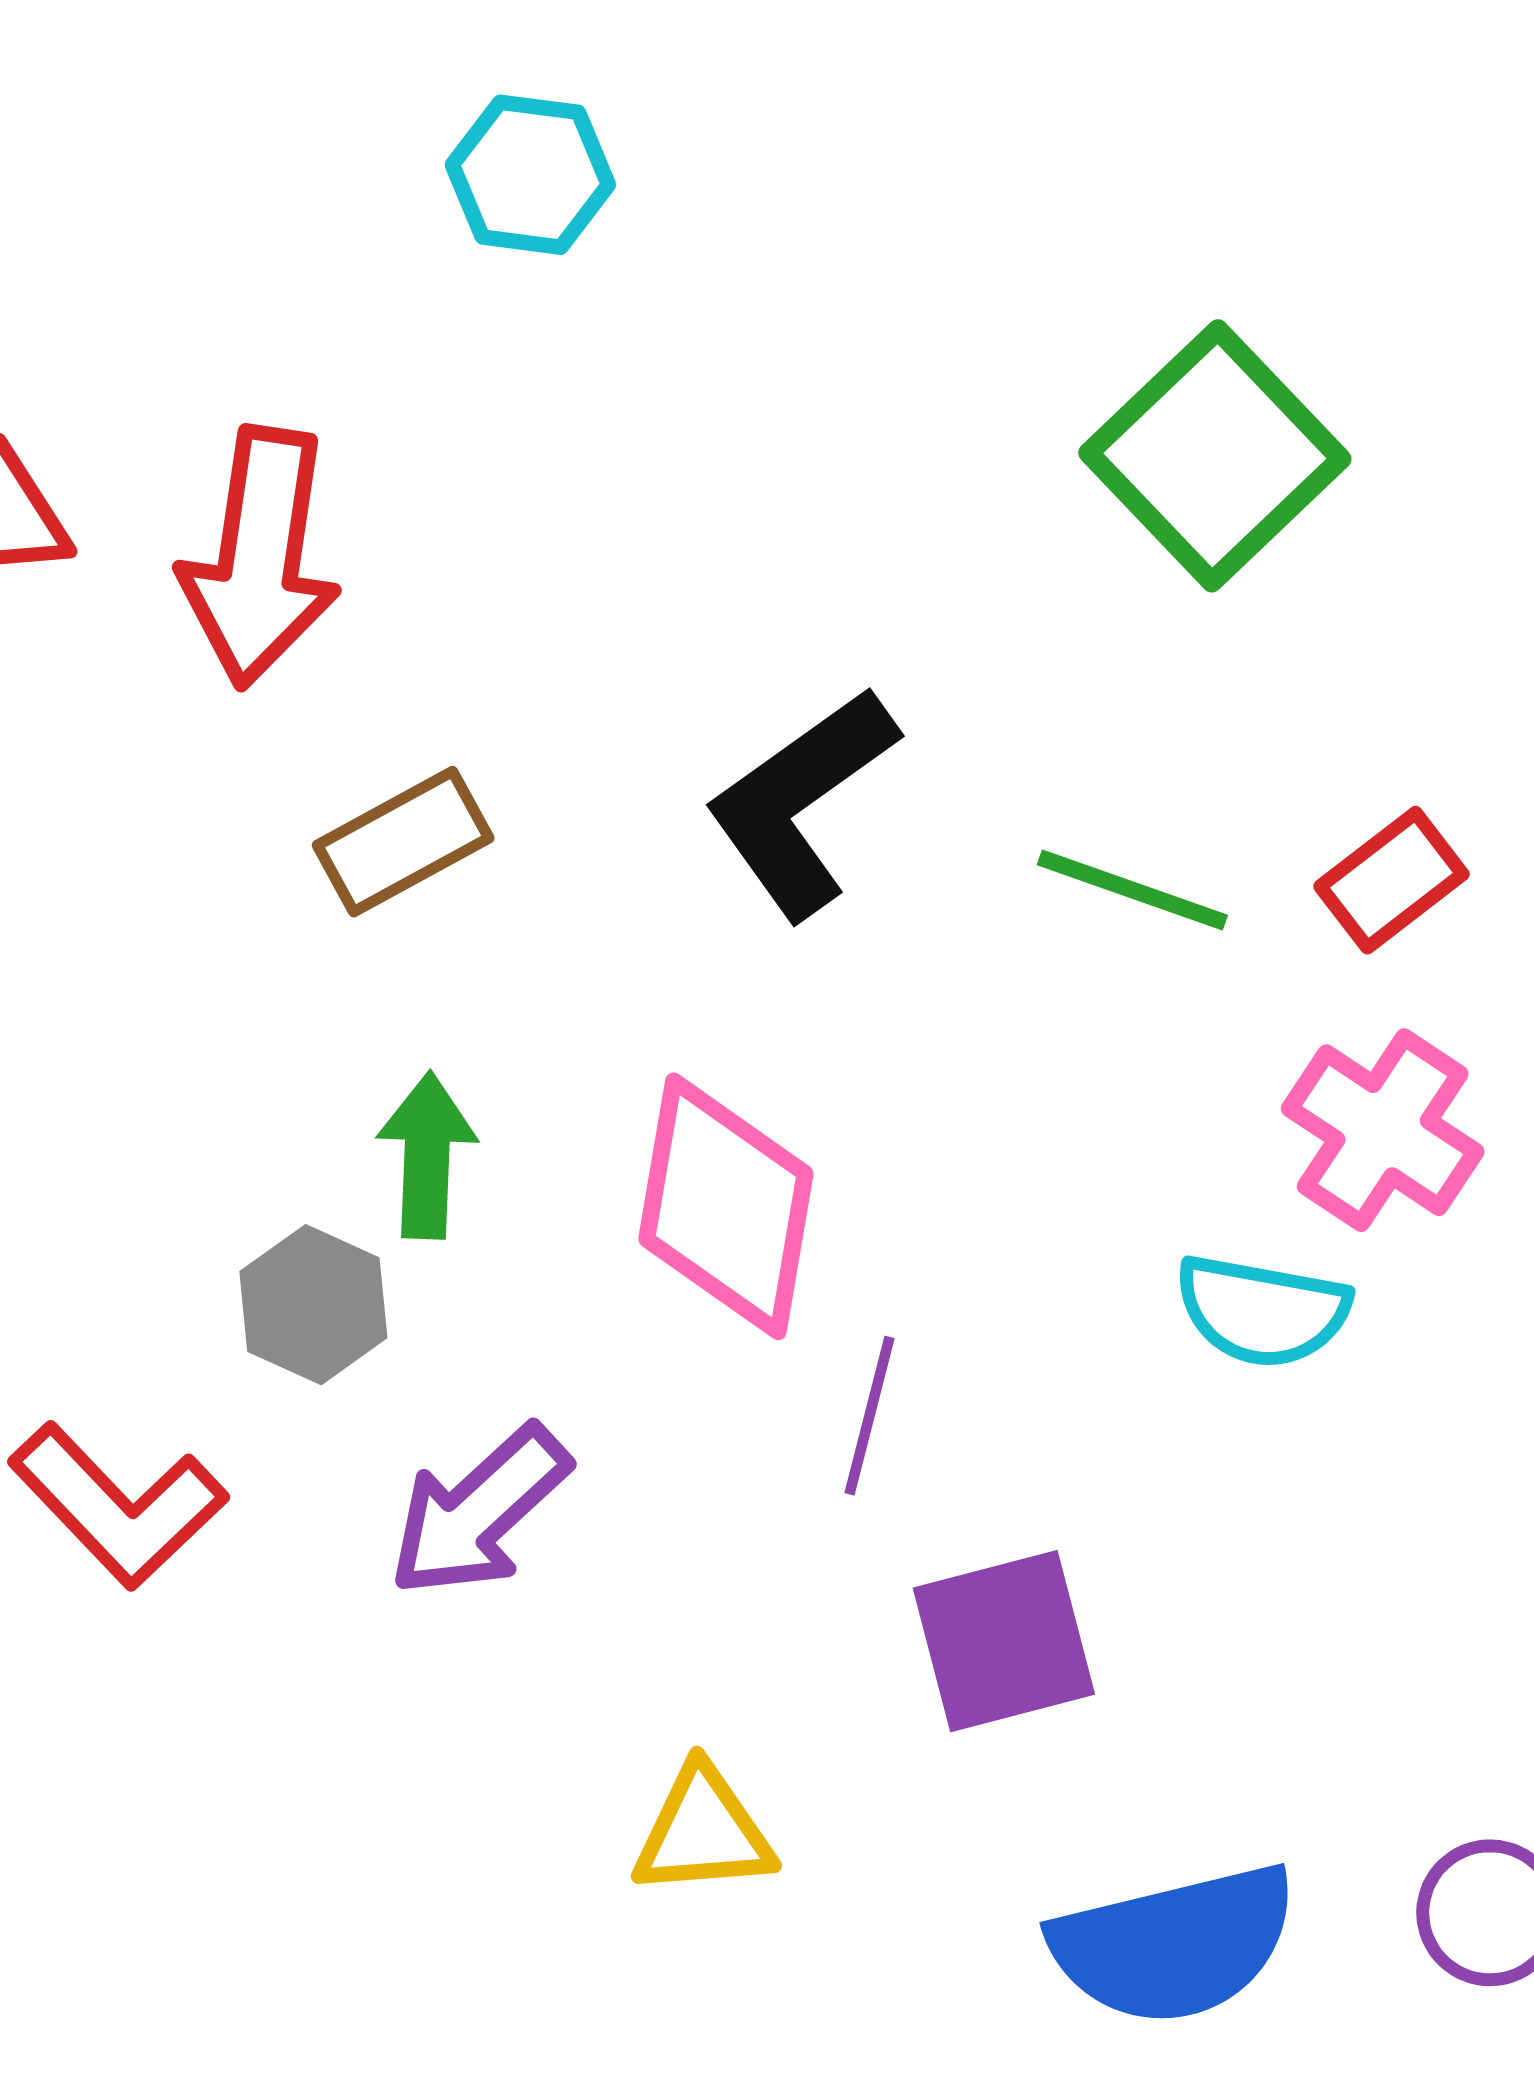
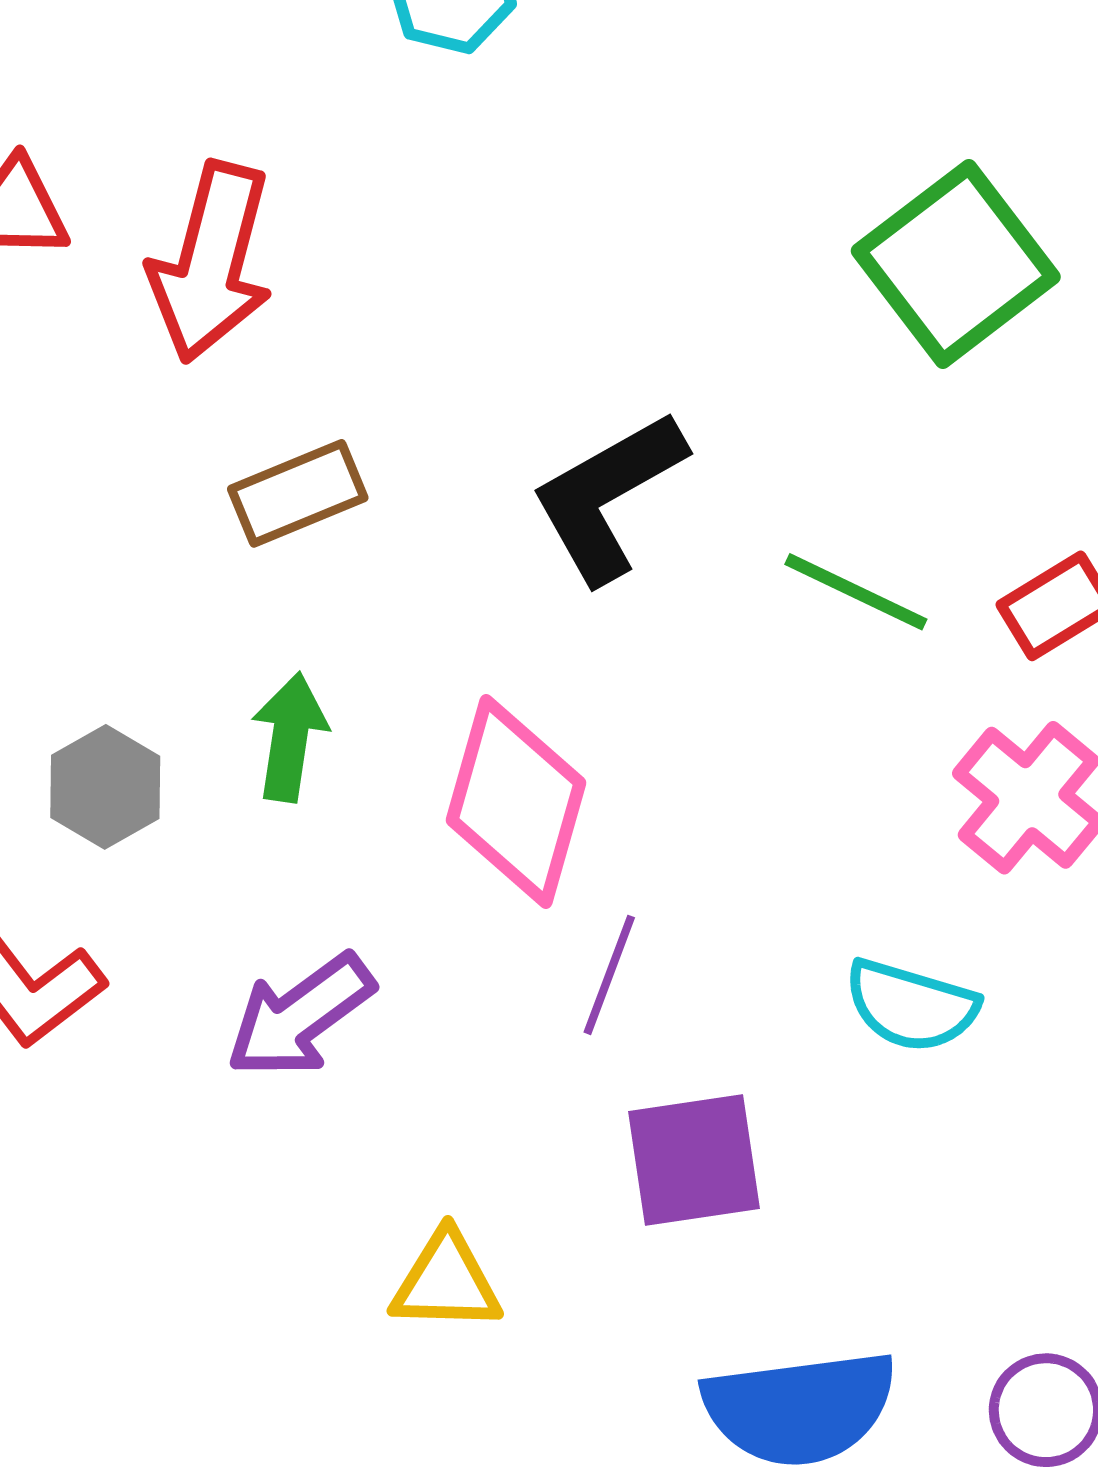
gray hexagon: (313, 1305) -> (105, 787), moved
cyan semicircle: (1262, 1311) -> (911, 1006), moved

